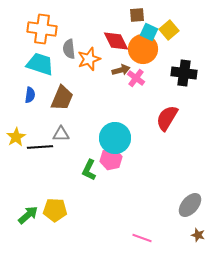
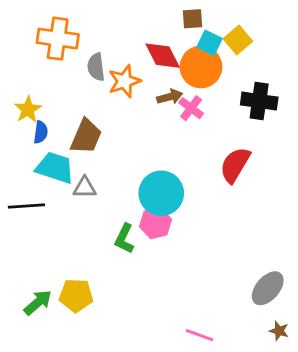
cyan trapezoid: (40, 64) -> (55, 168), moved
yellow star: (16, 137) -> (28, 110), moved
black line: (40, 147) -> (26, 206), moved

